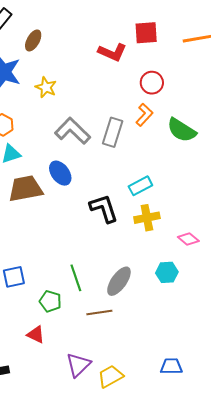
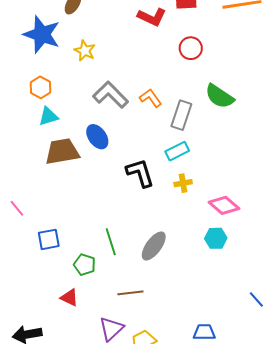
orange L-shape: (144, 115) -> (150, 98), moved, turned -80
gray rectangle: (113, 132) -> (181, 115), moved
yellow cross: (147, 218) -> (183, 183), size x0.7
pink diamond: (188, 239) -> (224, 205), size x1.4
cyan hexagon: (167, 272) -> (216, 238), moved
brown line: (99, 312) -> (130, 293), moved

